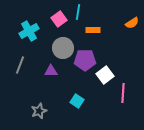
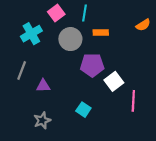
pink square: (59, 19) -> (56, 13), moved
gray circle: (63, 48) -> (70, 39), moved
purple triangle: (51, 71) -> (43, 86), moved

